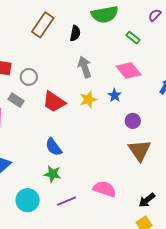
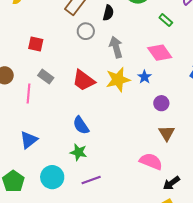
gray circle: (29, 77) -> (86, 31), moved
yellow star: (88, 99) -> (118, 80), size x1.4
brown triangle: (140, 150) -> (167, 133), size x0.7
pink semicircle: (105, 189) -> (151, 161), moved

